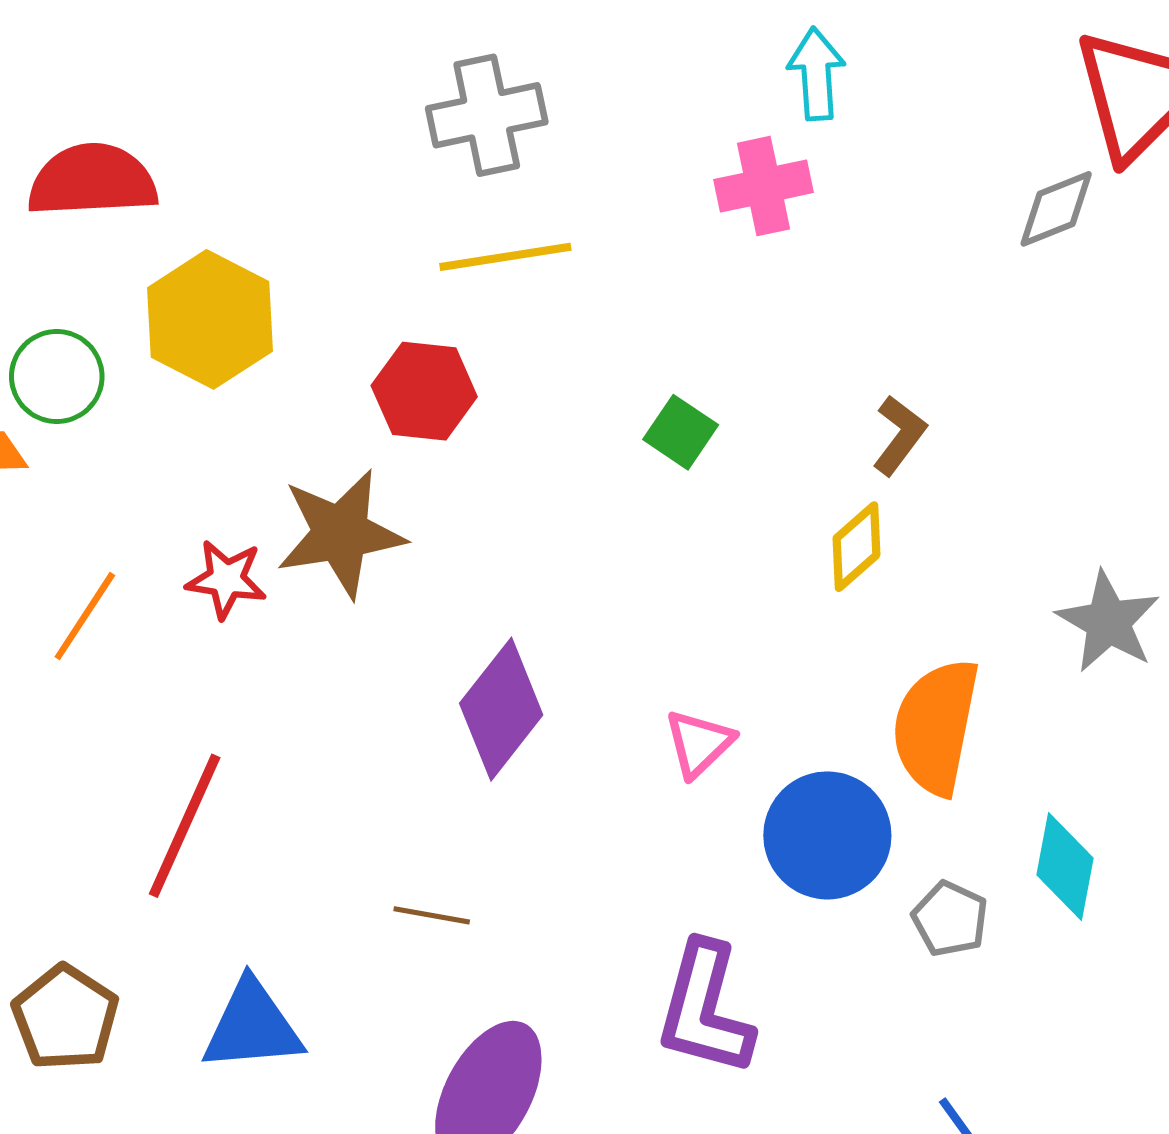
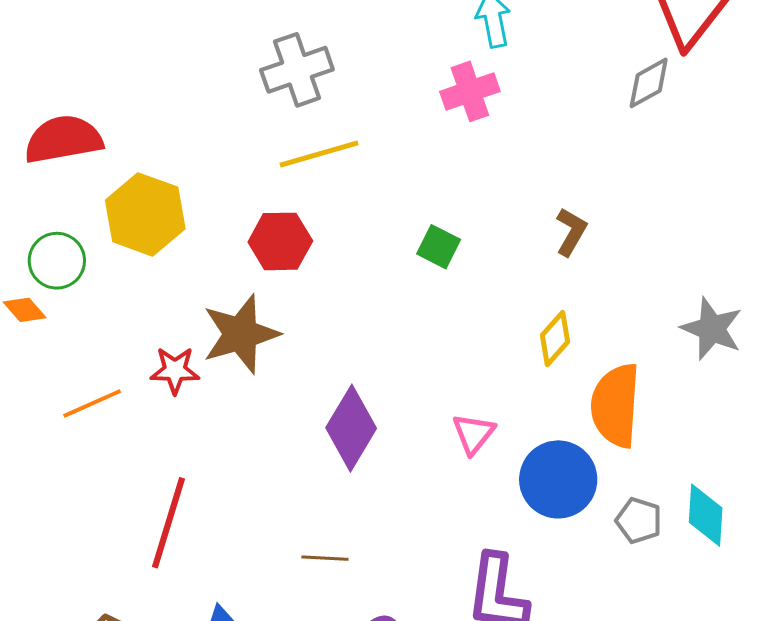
yellow diamond: (856, 547) -> (555, 338), moved
orange line: (85, 616) -> (92, 403), turned 40
cyan diamond: (1065, 867) -> (706, 515), moved

